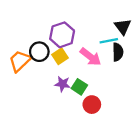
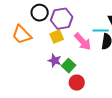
black circle: (39, 52) -> (40, 13), moved
orange trapezoid: (20, 61) -> (22, 35), turned -100

